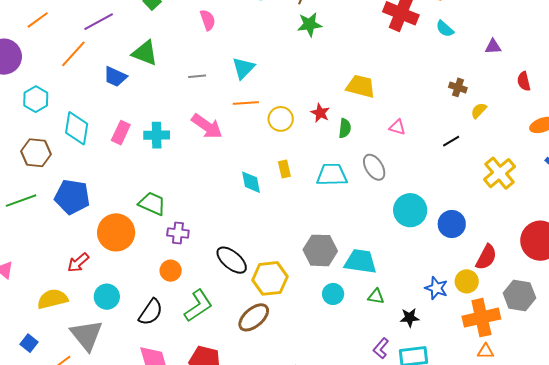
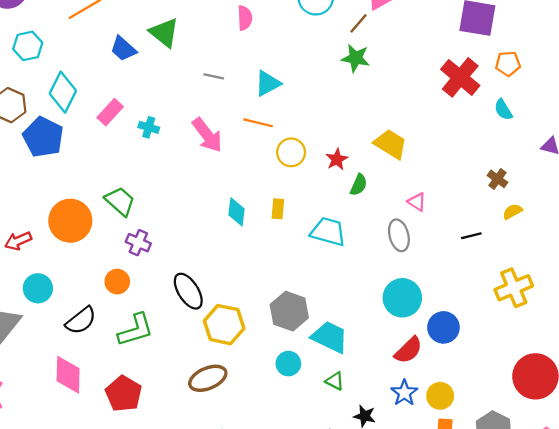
cyan cross: (157, 135) -> (149, 127), size x0.7
gray ellipse: (374, 167) -> (399, 235), moved
blue pentagon: (72, 197) -> (43, 137), moved
red semicircle: (486, 257) -> (408, 350), moved
brown ellipse: (254, 317) -> (208, 378), moved

